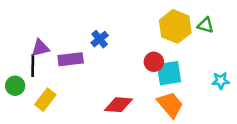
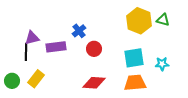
red circle: (154, 62) -> (94, 49), moved
cyan star: (221, 81) -> (162, 64), moved
green circle: (15, 86) -> (12, 81), moved
orange trapezoid: (170, 105) -> (135, 83), turned -55

